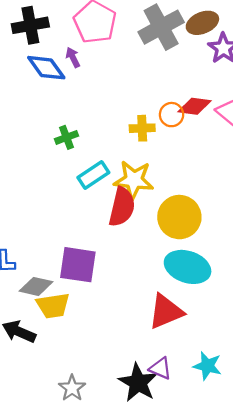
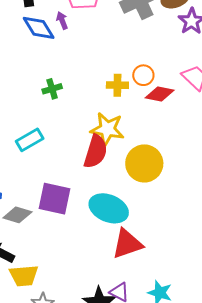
red diamond: (195, 106) -> (160, 94), moved
cyan rectangle: (93, 175) -> (30, 140), moved
cyan ellipse: (188, 267) -> (109, 208), moved
yellow trapezoid: (53, 306) -> (24, 276), moved

